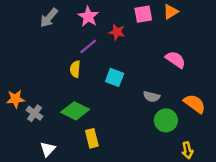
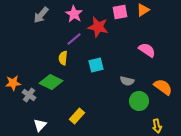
red star: (117, 32) -> (98, 27), size x1.5
cyan square: (115, 77) -> (96, 65), turned -35
green diamond: (75, 111) -> (51, 82), moved
yellow rectangle: (92, 138) -> (77, 116), turned 56

